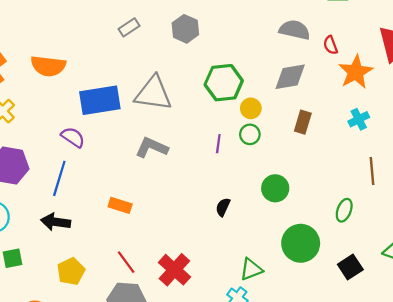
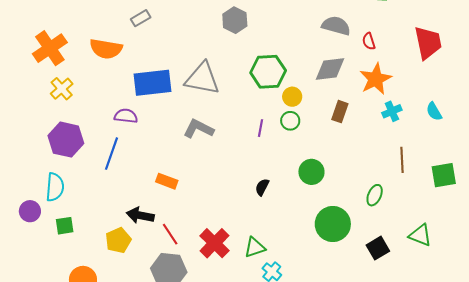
gray rectangle: (129, 27) -> (141, 18), moved
orange star: (356, 72) -> (375, 79), moved
purple semicircle: (73, 137) -> (126, 116), turned -30
black arrow: (56, 222) -> (140, 215), moved
green triangle: (251, 269) -> (255, 247), moved

